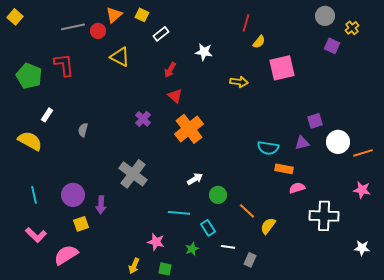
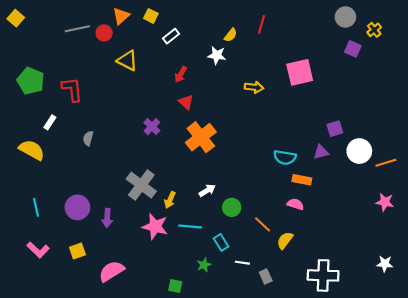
yellow semicircle: (259, 42) -> (231, 35), moved
red L-shape: (64, 65) -> (72, 89), moved
pink semicircle: (297, 188) -> (295, 204), moved, turned 35
white cross: (324, 216) -> (323, 275), moved
yellow square: (81, 224) -> (77, 251), moved
pink star: (156, 242) -> (155, 227), moved, size x1.4
pink semicircle: (66, 255) -> (111, 271), moved
gray rectangle: (250, 260) -> (266, 277), turned -48
yellow arrow: (134, 266) -> (170, 200), moved

